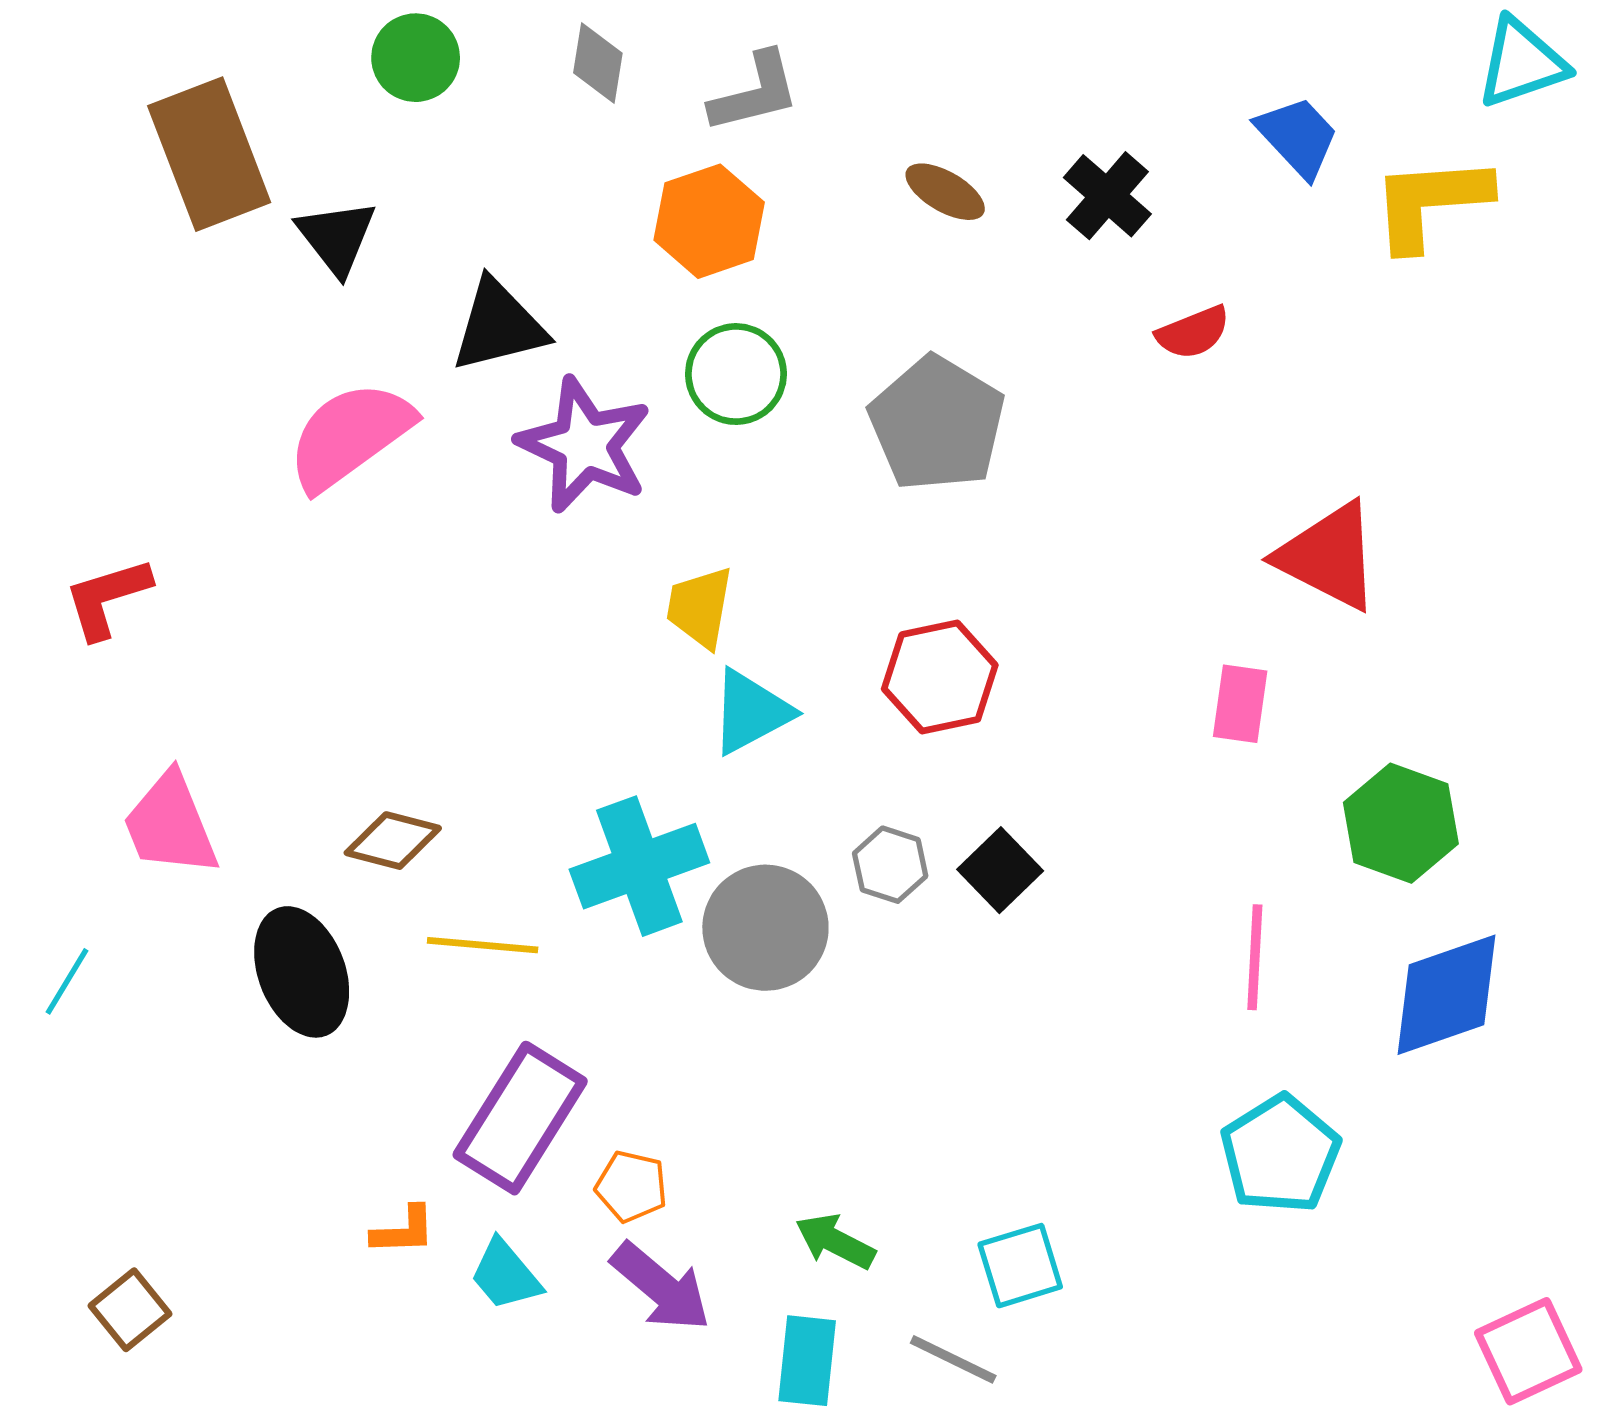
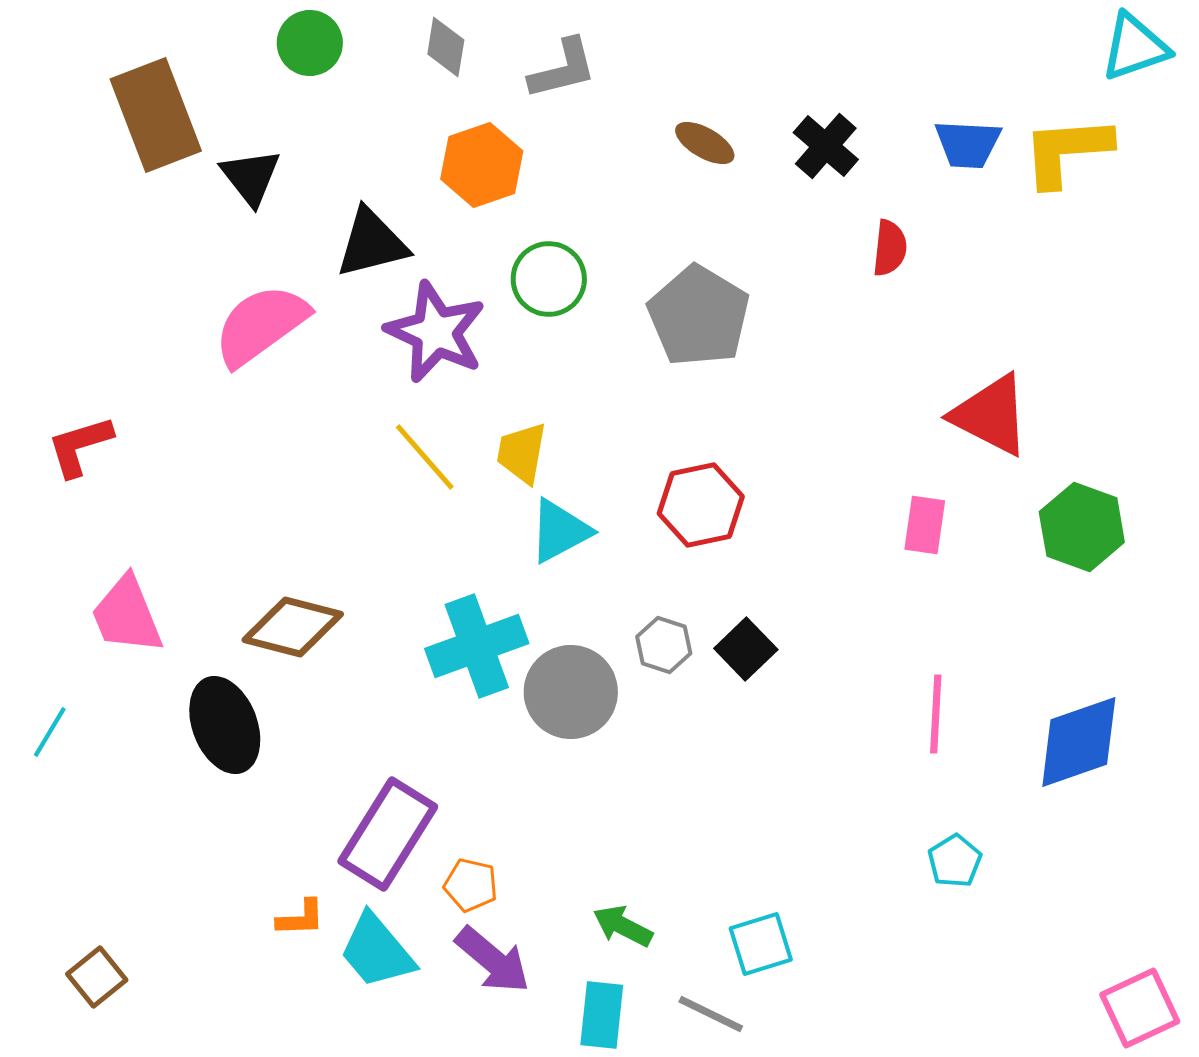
blue trapezoid: (1298, 137) -> (968, 144), moved, turned 136
orange hexagon: (709, 221) -> (482, 165), moved
red semicircle: (1193, 332) -> (890, 248), turned -62
green hexagon: (1401, 823) -> (1082, 527), moved
brown diamond: (393, 841) -> (293, 627), size x1.4
yellow line: (483, 945) -> (425, 457), moved, turned 44
cyan pentagon: (1280, 1154) -> (955, 861), size x0.6
cyan trapezoid: (505, 1275) -> (377, 951), size x1.4

